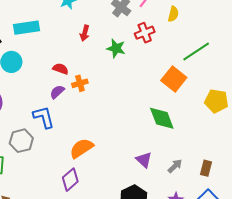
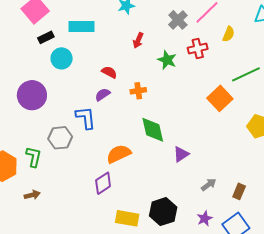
orange cross: (80, 83) -> (138, 91), moved
green diamond: (162, 118) -> (153, 130), moved
purple triangle: (144, 160) -> (181, 154), moved, turned 36

